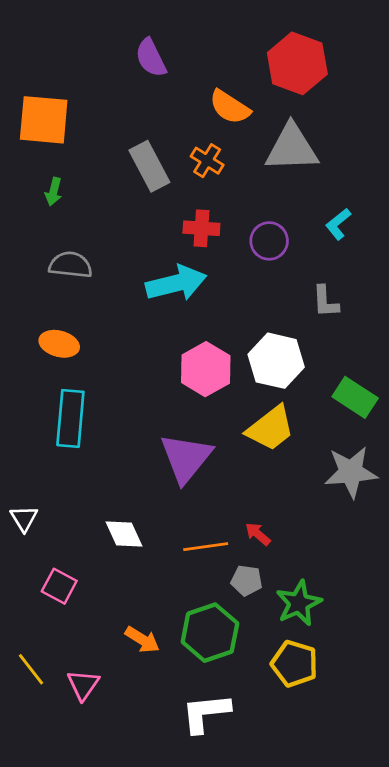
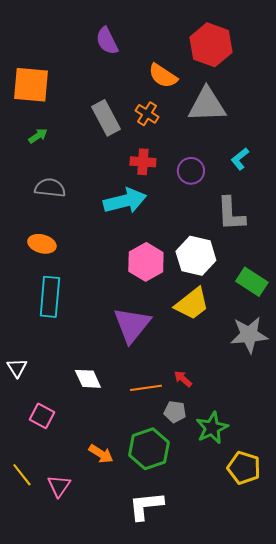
green arrow: (54, 192) -> (38, 136), turned -138
gray L-shape: (325, 302) -> (231, 214), size x1.5
yellow pentagon: (294, 664) -> (244, 468), moved

